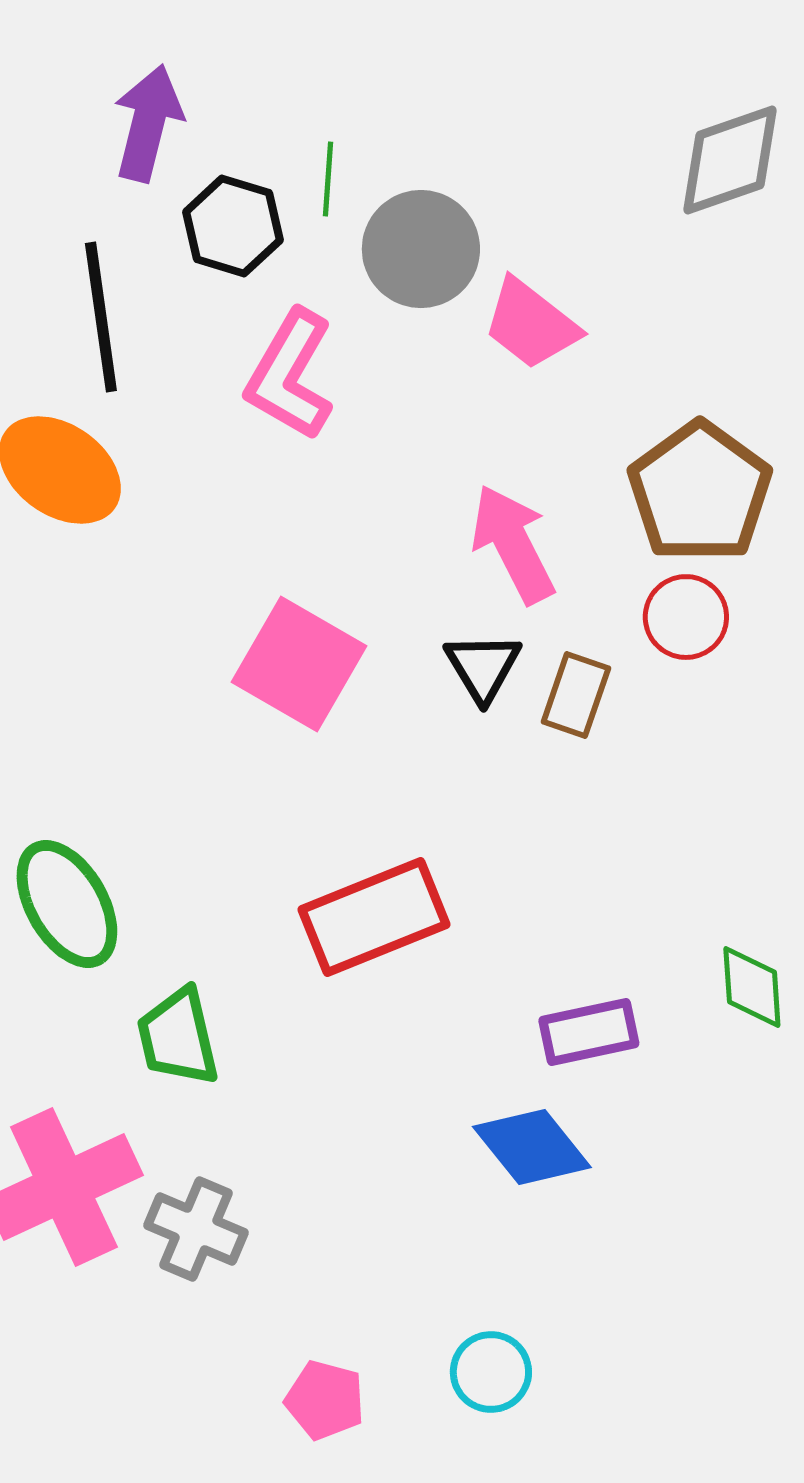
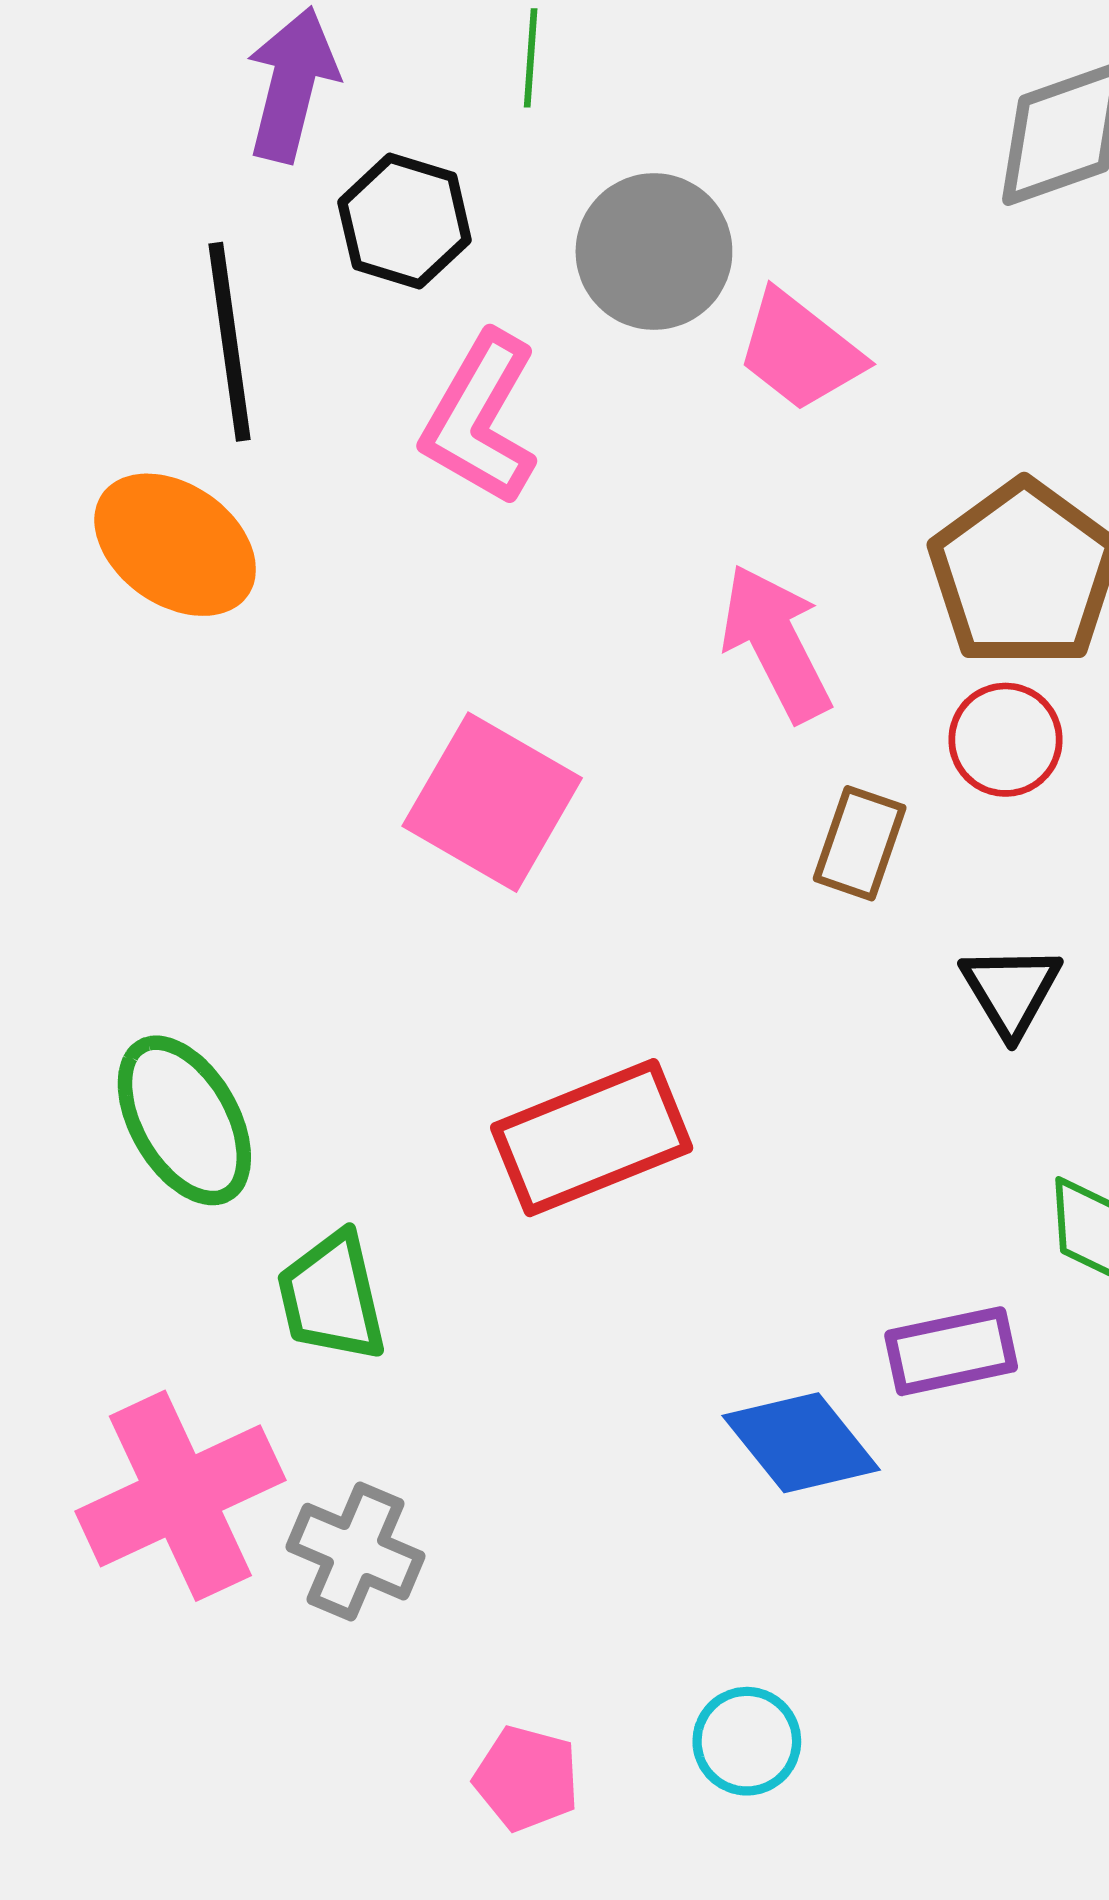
green line: (328, 179) -> (531, 58), moved
black triangle: (483, 667) -> (1011, 990), moved
purple rectangle: (589, 1032) -> (951, 1351), moved

